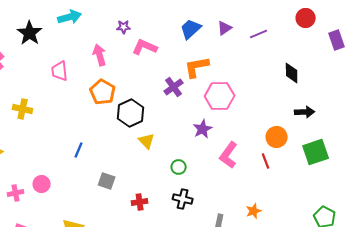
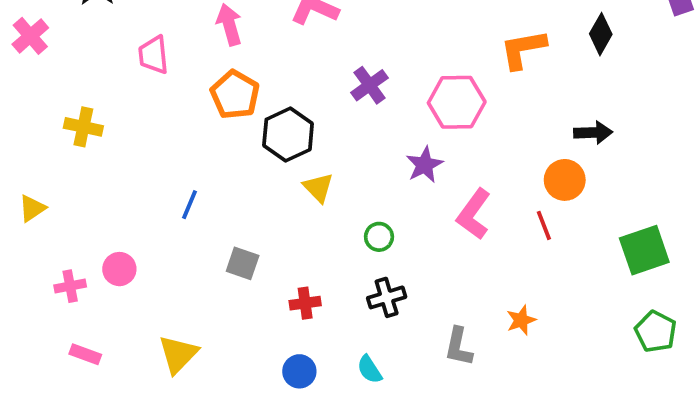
orange L-shape: (197, 67) -> (523, 49), moved
black diamond: (292, 73) -> (601, 34), moved, turned 30
black arrow: (305, 112) -> (593, 133), moved
green square: (316, 152) -> (644, 250), moved
black cross: (183, 199) -> (387, 297), turned -30

